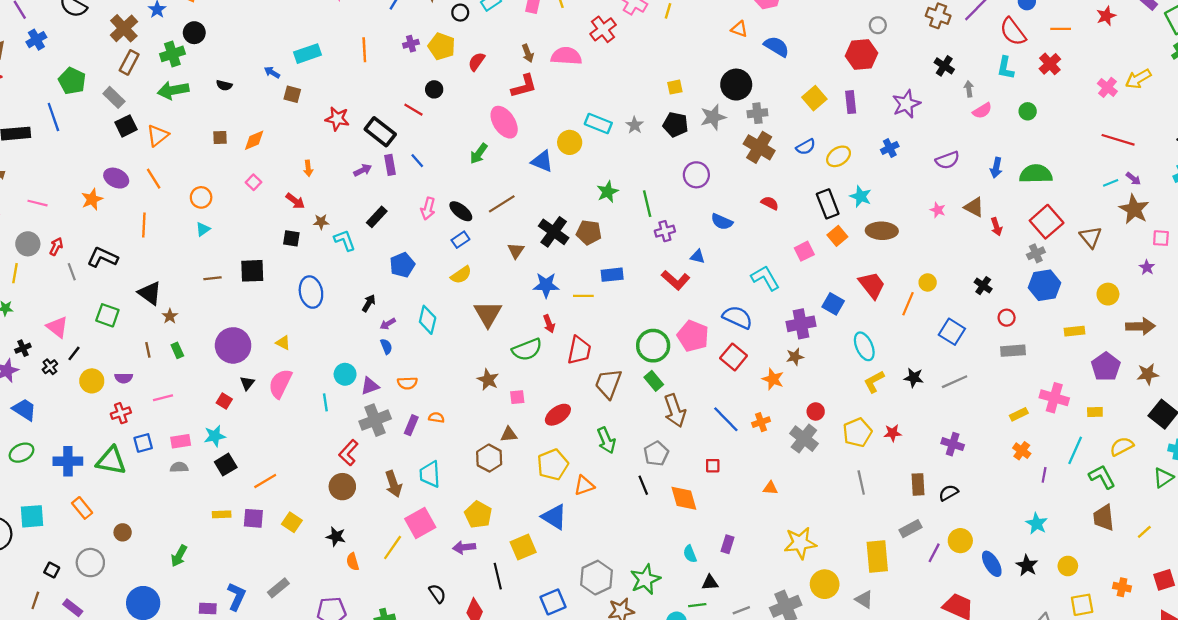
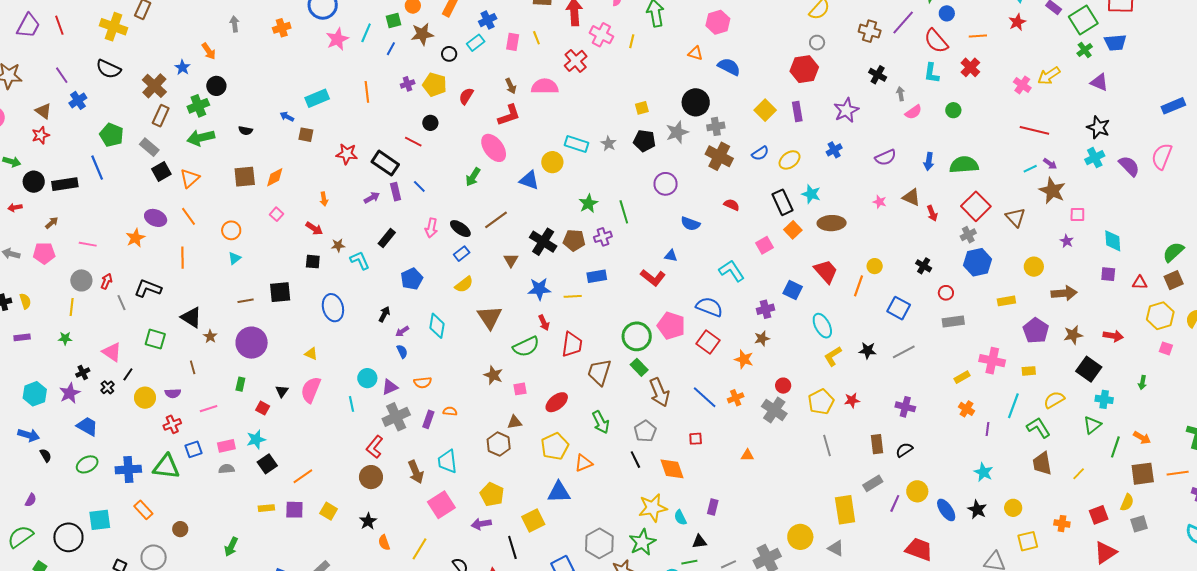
brown square: (220, 138) -> (245, 177), size x1.6
purple cross: (665, 231) -> (603, 237), moved
purple cross: (801, 324) -> (766, 309), size x0.7
purple circle: (233, 345) -> (252, 343), moved
green rectangle: (177, 350) -> (240, 384), moved, turned 40
blue triangle: (554, 517) -> (559, 492), turned -30
black star: (336, 536) -> (368, 521), turned 30
yellow star: (800, 543) -> (653, 508), moved
yellow line: (393, 547) -> (419, 549), moved

